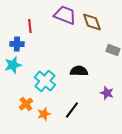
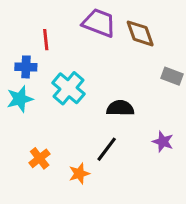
cyan cross: (45, 81) -> (69, 88), moved
black line: (72, 110) -> (107, 149), moved
orange star: (44, 114) -> (79, 174), moved

